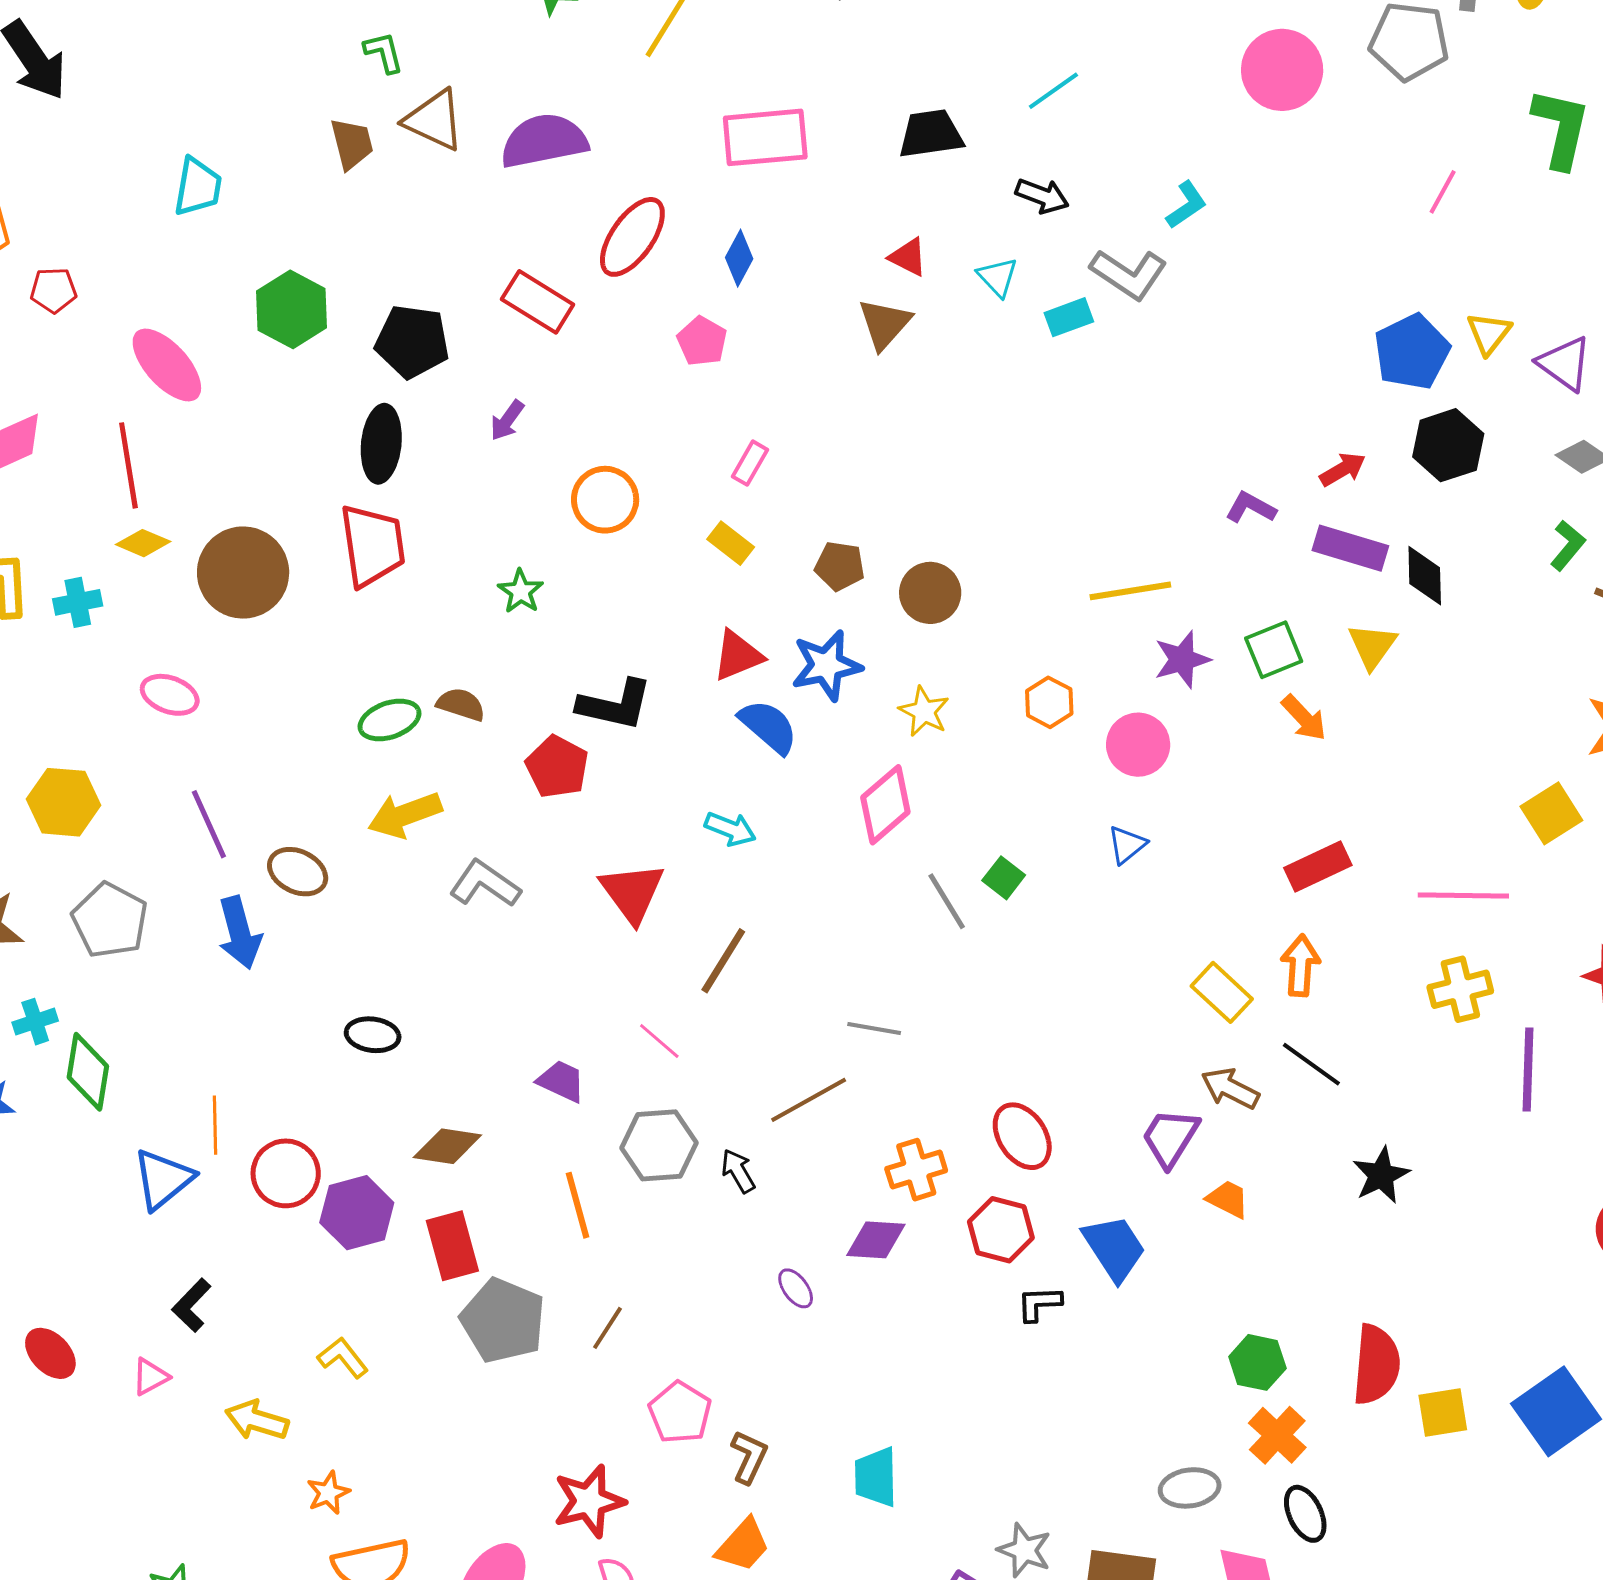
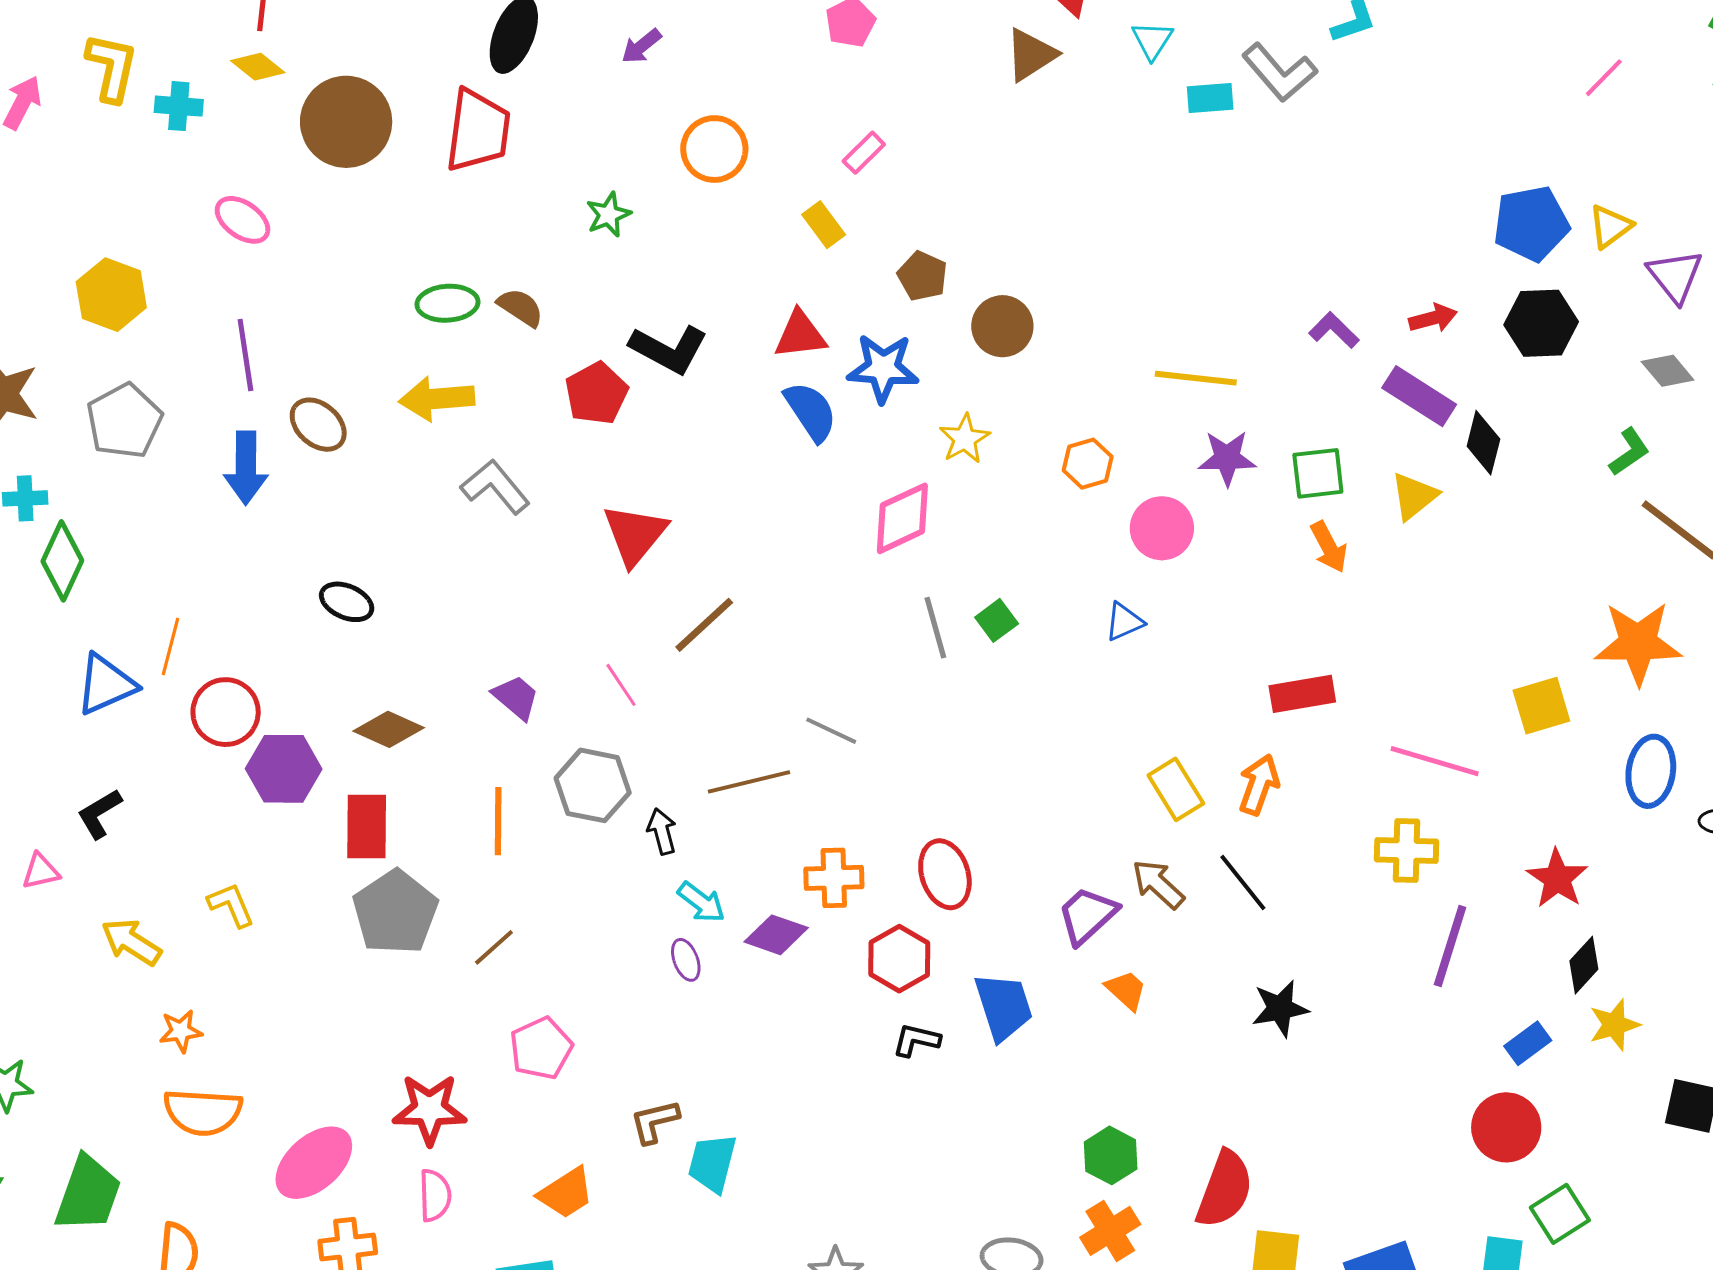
cyan arrow: (730, 829) -> (701, 902), moved
brown L-shape: (749, 1457) -> (655, 1121), moved, turned -144

